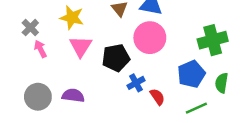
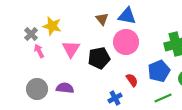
yellow star: (72, 17) -> (52, 26), moved
blue cross: (136, 83) -> (115, 98), moved
red semicircle: (157, 97) -> (132, 80), moved

